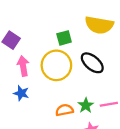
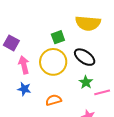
green star: (86, 105) -> (86, 82), moved
orange semicircle: (64, 110) -> (54, 100), moved

